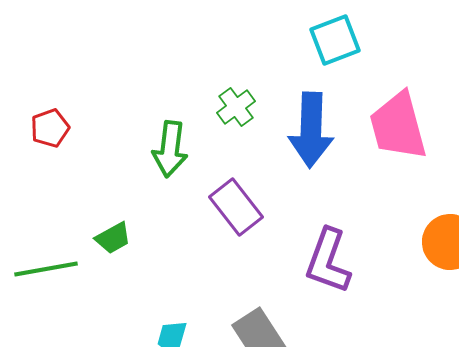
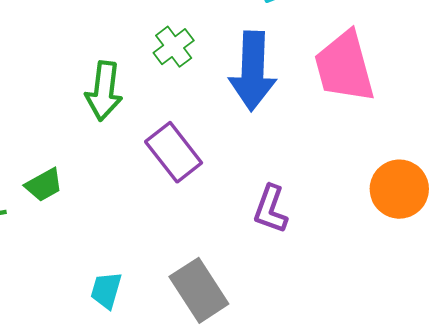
purple L-shape: (328, 261) -> (271, 209), size x0.7

